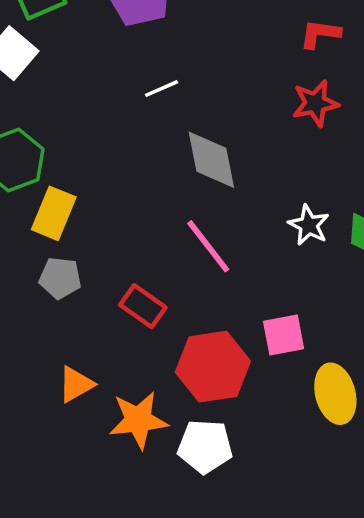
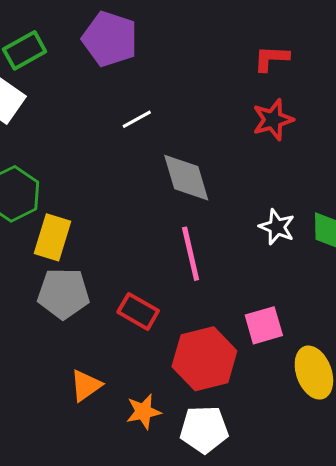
pink line: (208, 246) -> (191, 254), turned 30
gray pentagon: (60, 278) -> (63, 293), size x1.4
orange star: (138, 420) -> (143, 412), size x0.7

